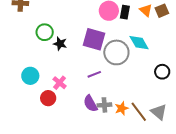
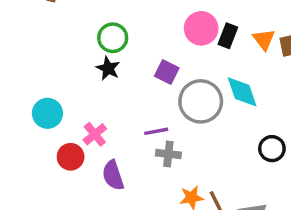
green circle: (45, 32) -> (113, 38), moved
purple square: (94, 39) -> (167, 72), size x0.6
purple semicircle: (90, 104) -> (113, 175), moved
gray cross: (104, 105) -> (168, 154), moved

